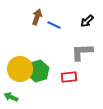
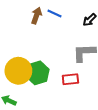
blue line: (54, 25) -> (55, 13), moved

